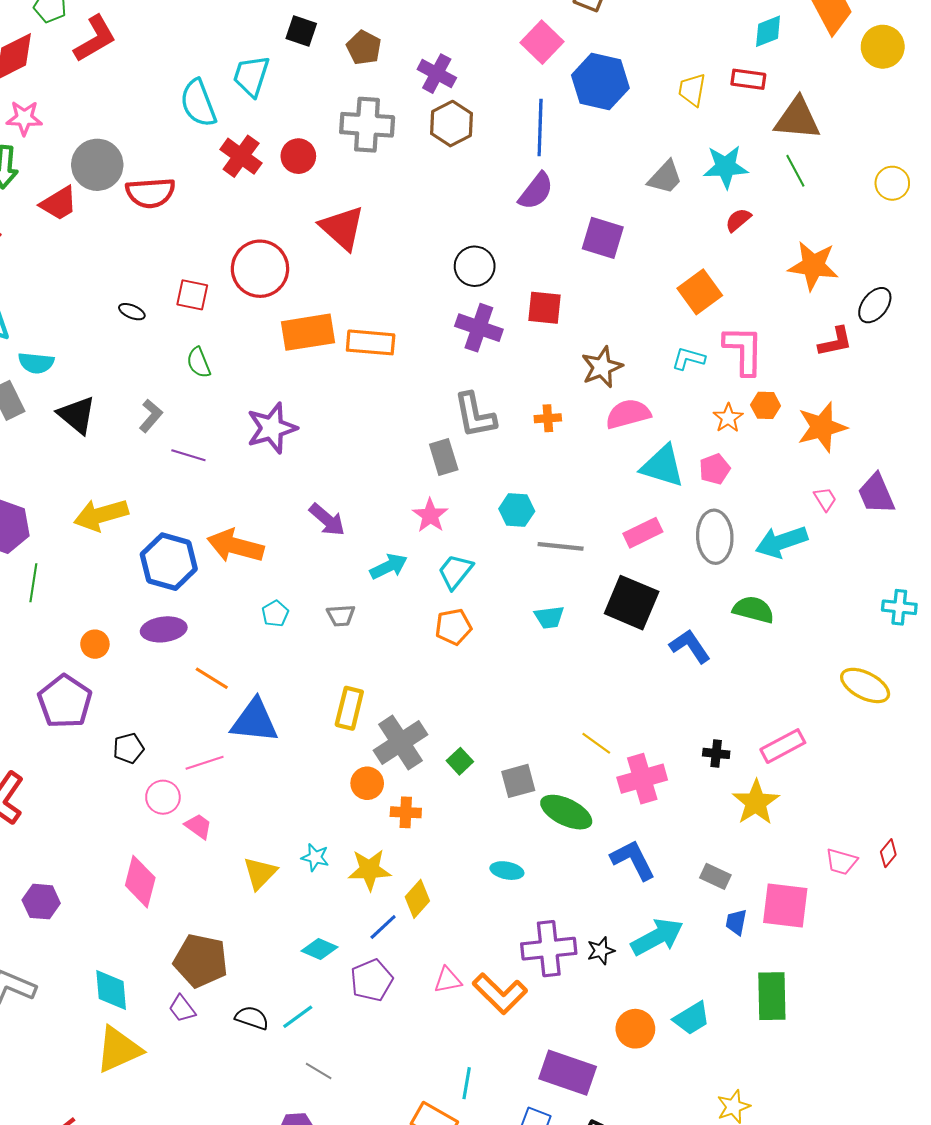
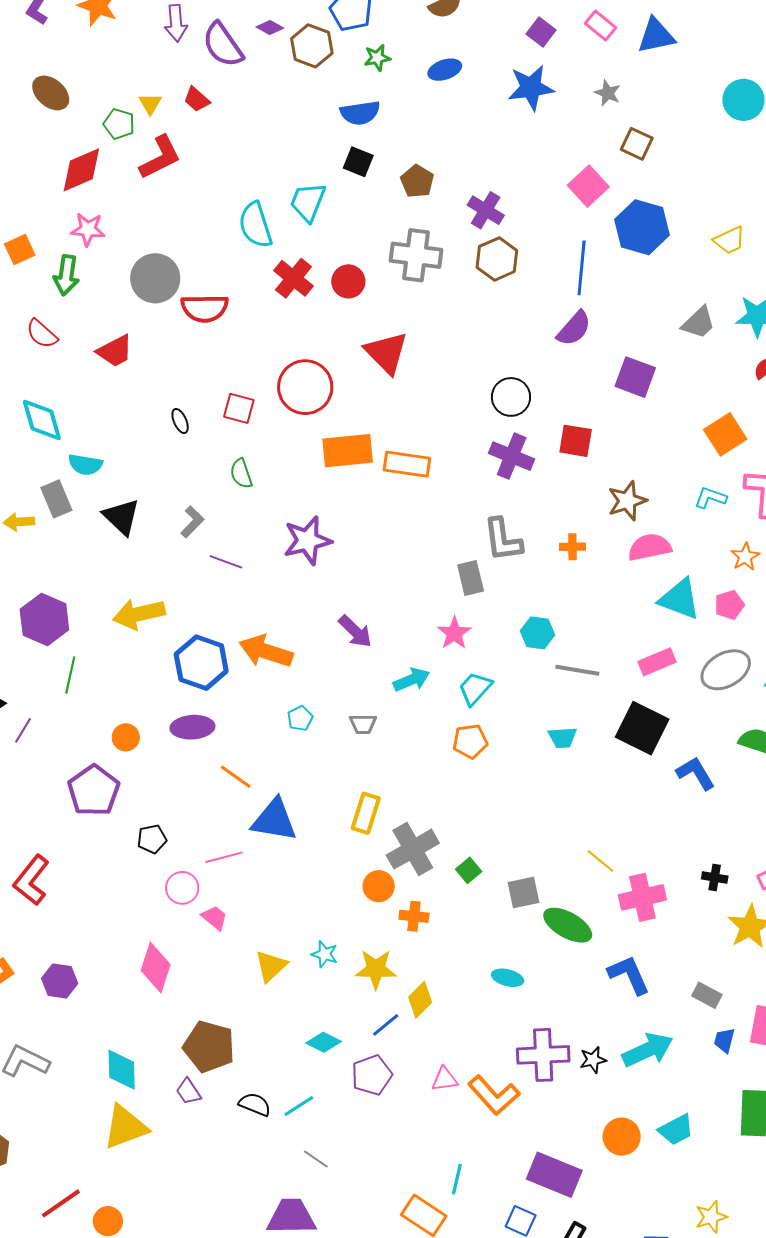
yellow trapezoid: (692, 90) -> (729, 240), turned -128
red trapezoid: (59, 203) -> (115, 351), moved
black ellipse: (132, 312) -> (180, 421), turned 40
gray ellipse: (715, 537) -> (726, 670), turned 60

